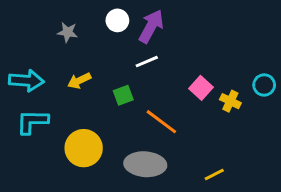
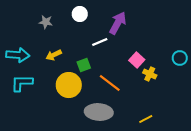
purple arrow: (151, 26) -> (118, 23), moved
yellow cross: (230, 101) -> (150, 74), moved
yellow circle: (84, 148) -> (69, 85), moved

